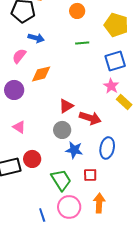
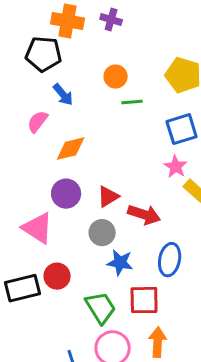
orange circle: (77, 11) -> (116, 77), moved
blue arrow: (36, 38) -> (63, 95), turned 35
purple circle: (14, 90) -> (66, 194), moved
pink triangle: (19, 127) -> (38, 228), size x1.6
red square: (90, 175) -> (144, 300), size x1.5

